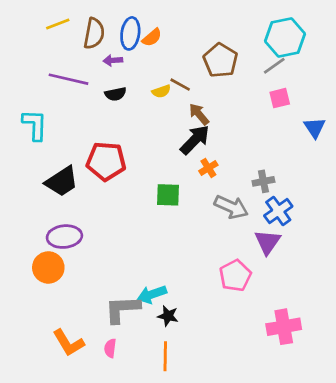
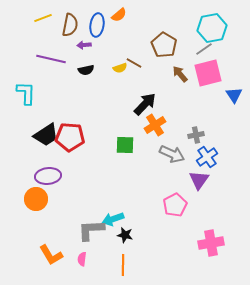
orange semicircle: (152, 38) -> (119, 15), moved
pink square: (280, 98) -> (208, 73), size x1.8
brown arrow: (199, 114) -> (180, 74), moved
red pentagon: (106, 161) -> (70, 137), moved
orange cross: (208, 168) -> (155, 125), size x1.5

